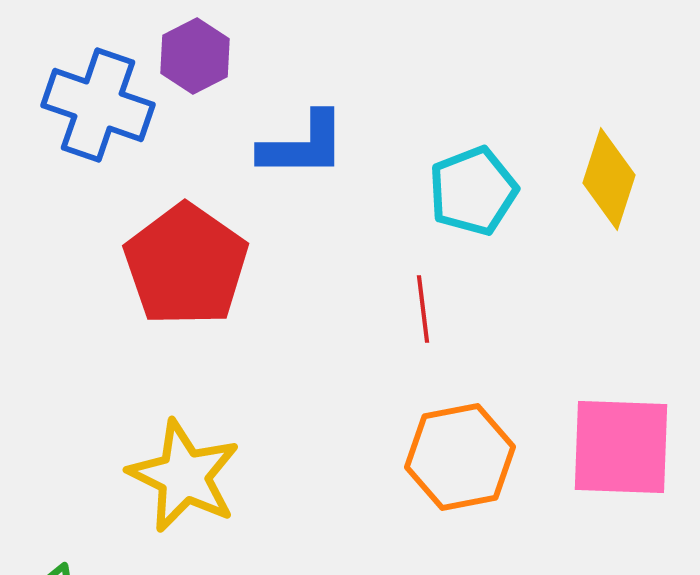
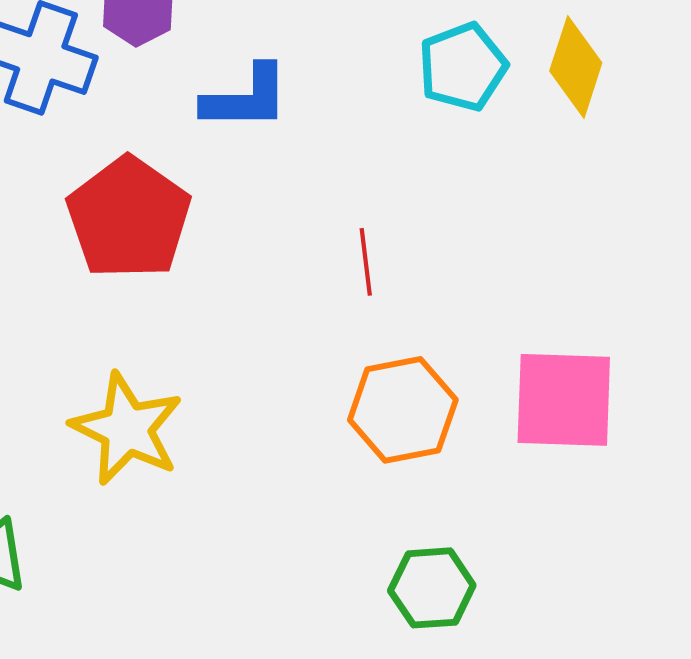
yellow diamond: (609, 179) -> (576, 67), moved
cyan pentagon: (473, 191) -> (463, 67), moved

